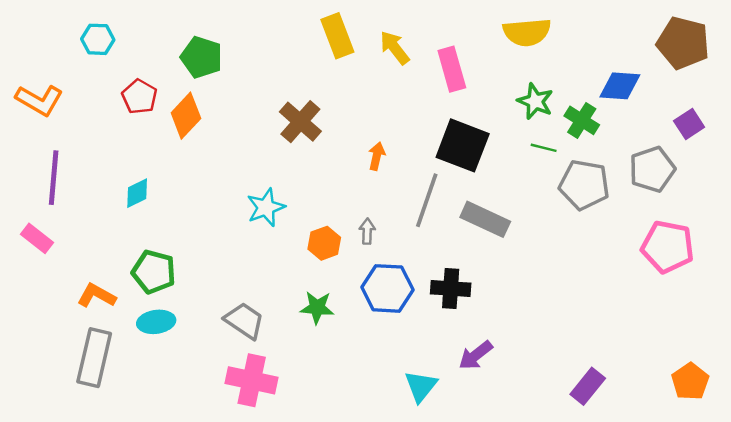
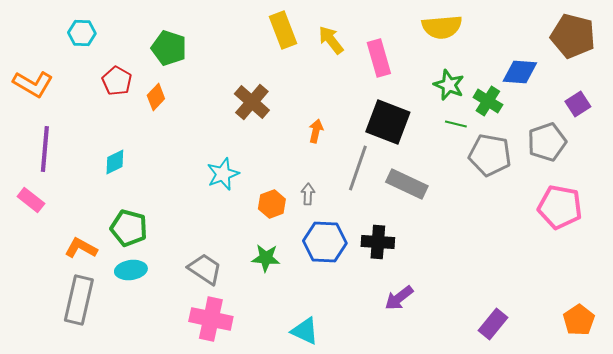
orange diamond: (186, 116) -> (156, 97), size x0.7
cyan triangle: (421, 386) -> (305, 331), moved, turned -44

